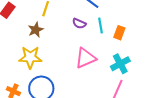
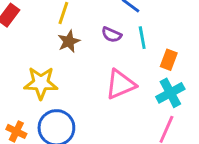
brown star: (36, 30) -> (69, 41), moved
orange rectangle: (119, 33) -> (169, 60), moved

